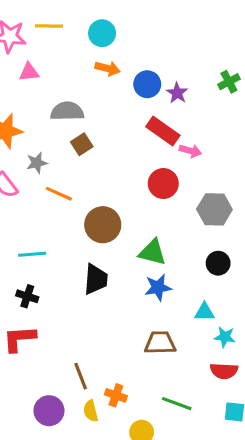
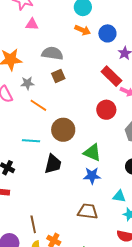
blue circle: (147, 84) -> (107, 33), moved
cyan line: (32, 254) -> (31, 141), moved

